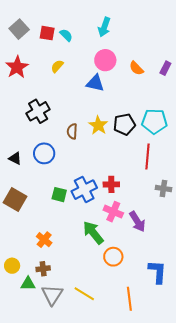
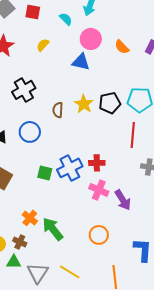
cyan semicircle: (66, 35) -> (66, 19), moved
green arrow: (93, 233) -> (53, 229), moved
brown cross: (43, 269) -> (20, 242), moved, turned 32

